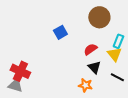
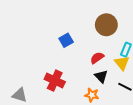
red cross: (20, 71) -> (55, 81), moved

